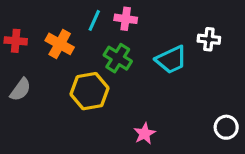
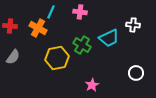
cyan line: (94, 20) -> (51, 12), moved
green cross: (118, 58) -> (82, 45), moved
white circle: (226, 127) -> (136, 73), moved

